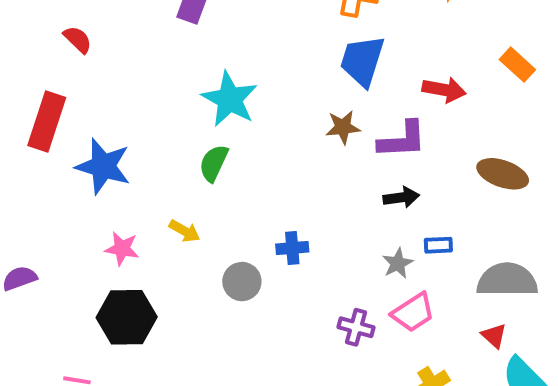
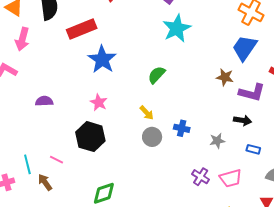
cyan star: (230, 99) -> (177, 28), moved
red rectangle: (47, 122) -> (82, 29), turned 32
yellow arrow: (185, 231) -> (147, 113), moved
gray star: (398, 263) -> (217, 141), moved

